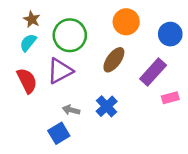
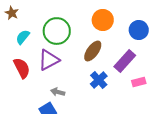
brown star: (32, 19) -> (12, 13), moved
blue cross: (107, 106) -> (99, 80), moved

